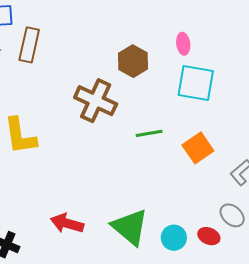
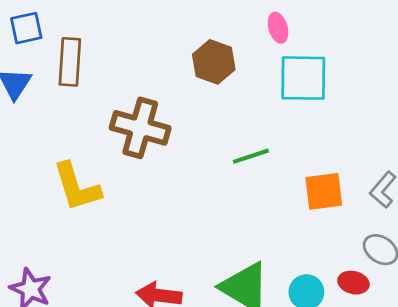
brown cross: (96, 101) -> (140, 128), moved
orange square: (198, 148) -> (324, 191), moved, turned 36

